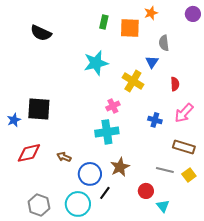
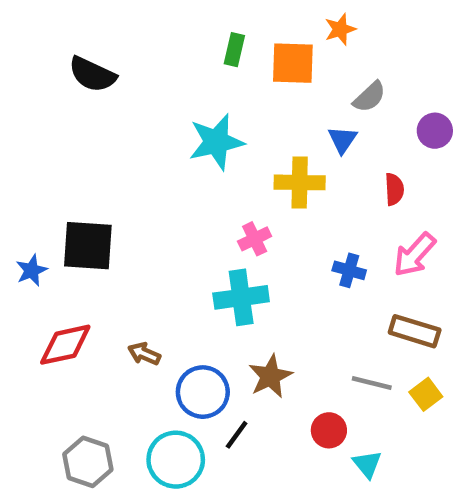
purple circle: (193, 14) -> (435, 131), moved
gray semicircle: (164, 43) -> (369, 97), turned -126
yellow cross: (133, 81) -> (300, 182), turned -30

